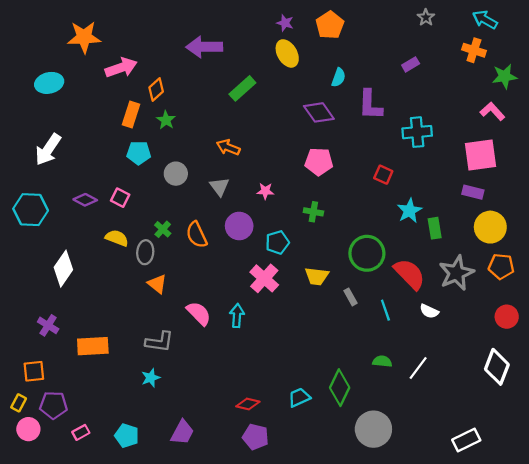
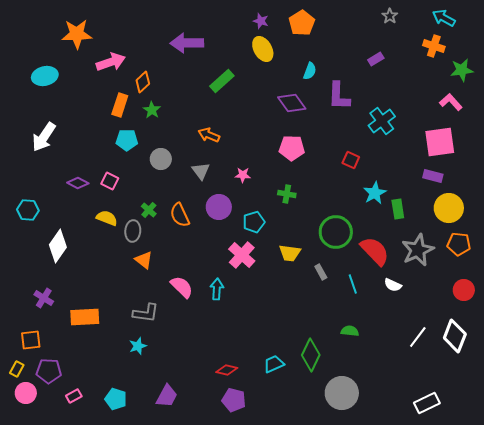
cyan cross: (417, 132) -> (382, 121), turned -32
cyan hexagon: (31, 210) -> (28, 210), moved, size x0.7
white line: (418, 368) -> (418, 337), moved

